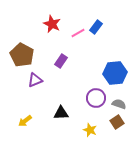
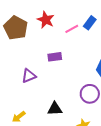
brown pentagon: (22, 55) -> (16, 28), moved
purple rectangle: (61, 61) -> (55, 57), turned 48

